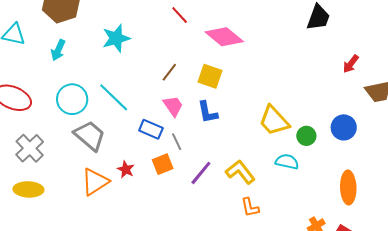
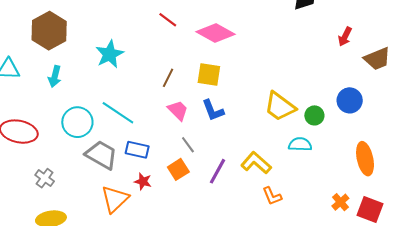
blue rectangle: (151, 129) -> (137, 150), moved
gray cross: (30, 148) -> (45, 178), size x0.7

